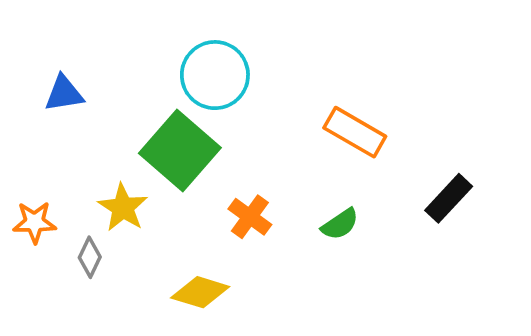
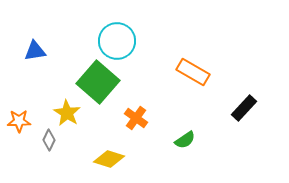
green semicircle: (340, 224) -> (185, 140), moved

